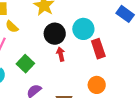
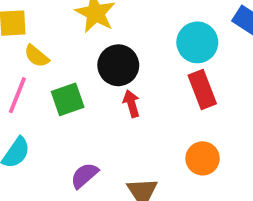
cyan circle: (83, 29) -> (197, 42), moved
green square: (25, 64) -> (68, 99), moved, turned 30

